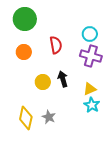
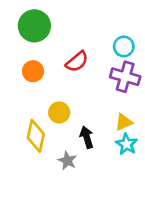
red semicircle: (56, 45) -> (77, 62), turned 60
black arrow: (63, 79) -> (87, 137), moved
yellow diamond: (26, 118) -> (36, 136), moved

